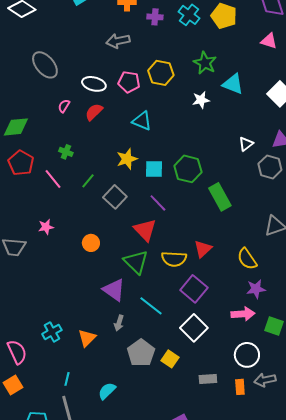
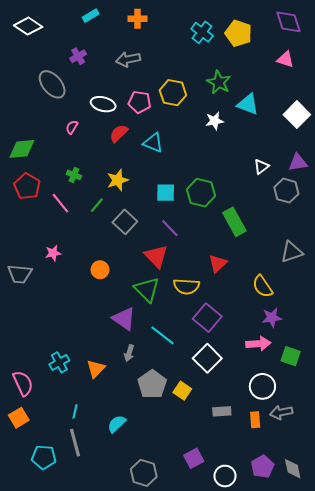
purple cross: (155, 17) -> (78, 56), moved, turned -35
red semicircle: (94, 112) -> (119, 133), moved
yellow star: (127, 159) -> (118, 180), moved
red triangle: (203, 249) -> (218, 263), moved

